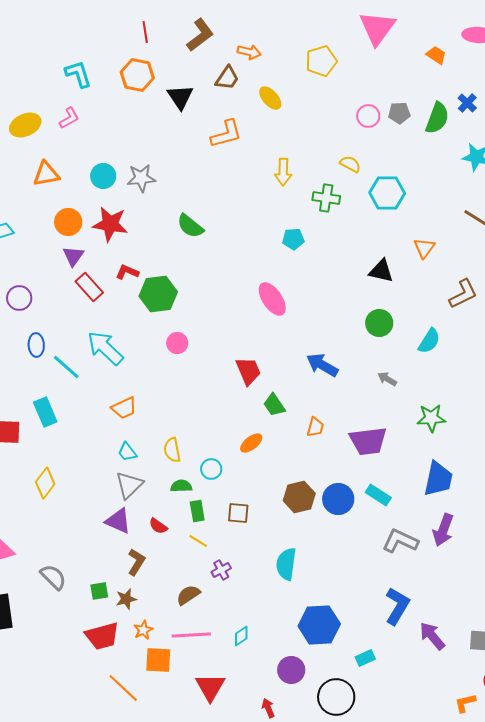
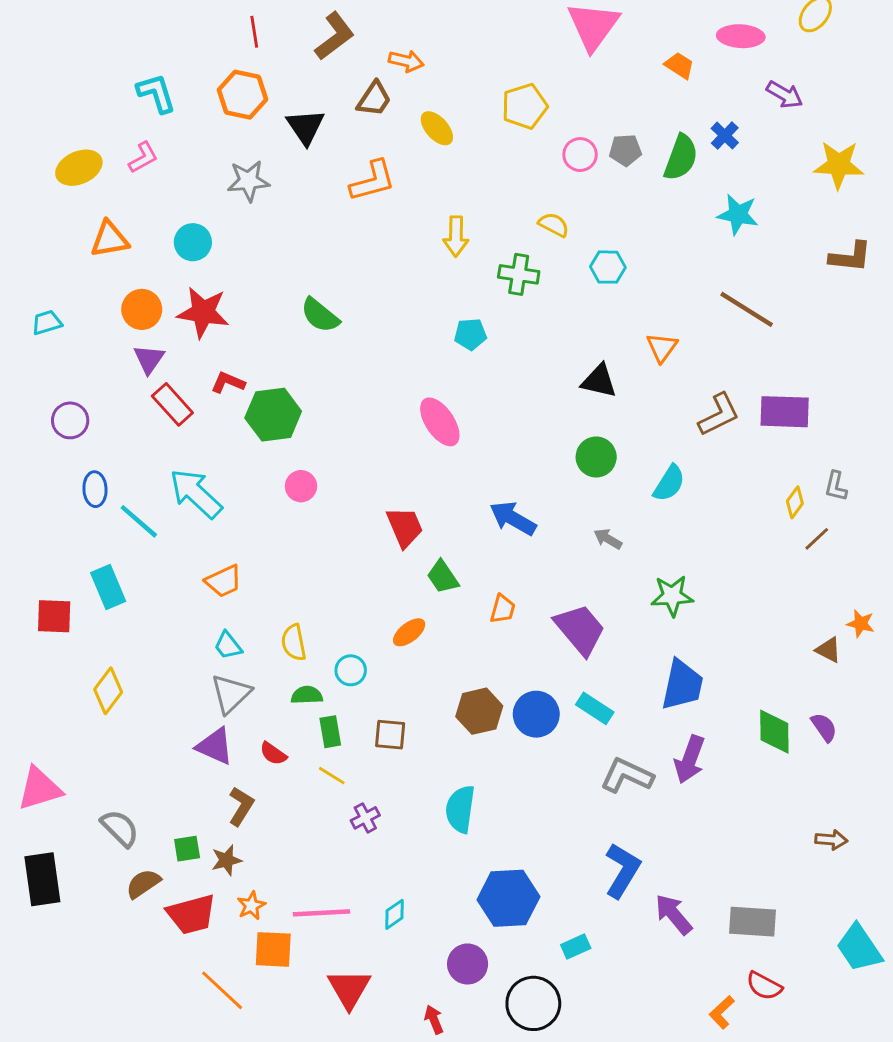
yellow pentagon: (321, 61) -> (525, 106), moved
gray star: (141, 178) -> (248, 181), moved
cyan hexagon: (387, 193) -> (608, 267), size x0.7
purple trapezoid: (368, 441) -> (580, 629), turned -123
brown semicircle: (188, 595) -> (143, 884), moved
orange L-shape: (465, 703) -> (722, 1012), turned -30

